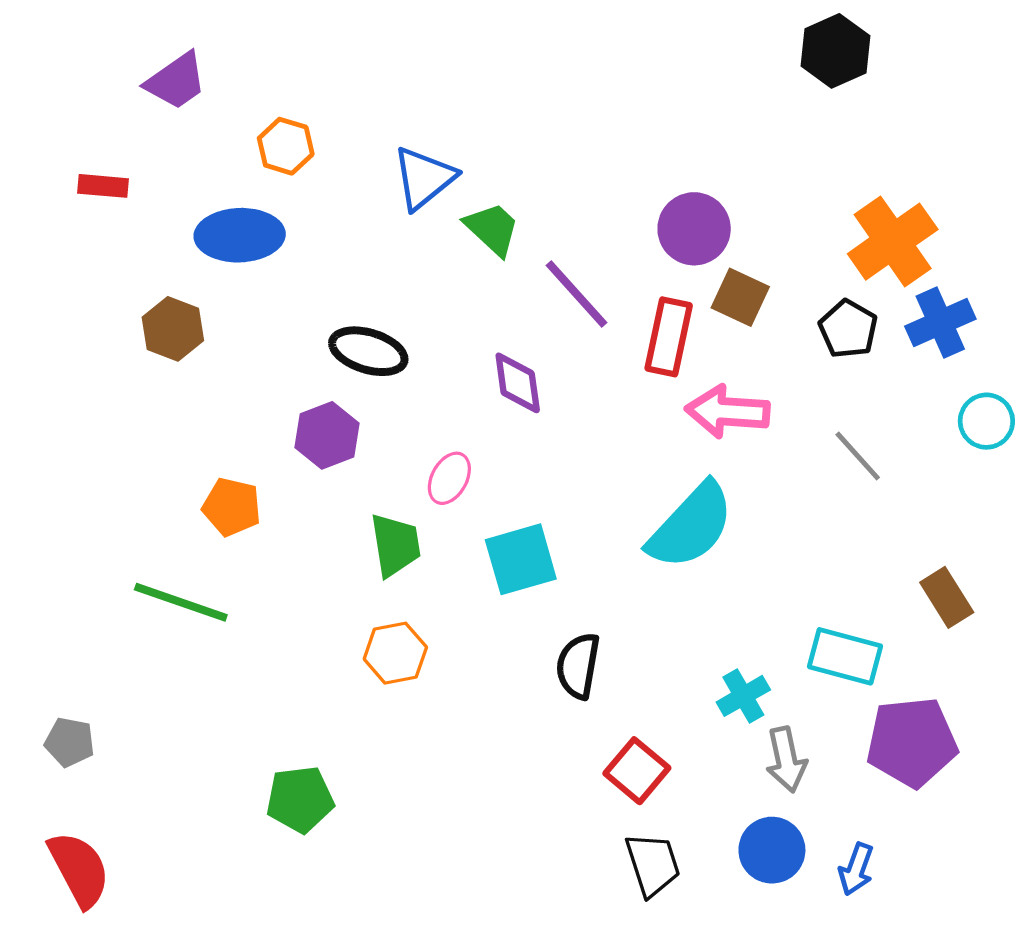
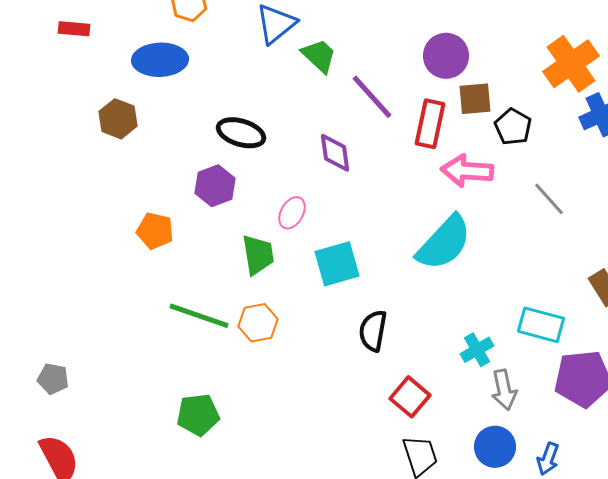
brown square: (740, 297) -> (475, 99), turned -30
black pentagon: (848, 329) -> (513, 127), moved
green line: (181, 602) -> (199, 316), moved

